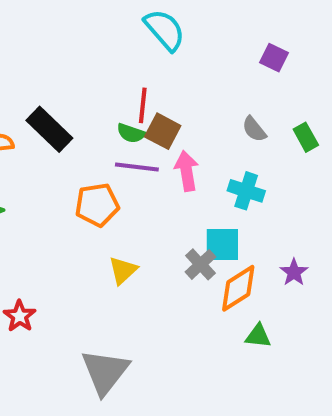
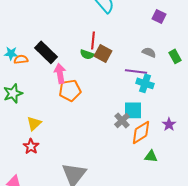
gray semicircle: (254, 129) -> (149, 52), turned 152
purple line: (137, 167) -> (136, 71), moved
pink arrow: (187, 171) -> (60, 73), moved
yellow triangle: (123, 270) -> (34, 123), moved

